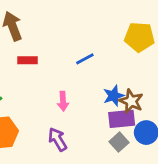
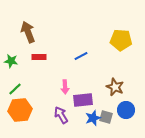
blue star: (113, 96) -> (93, 118), moved
purple rectangle: (122, 119) -> (83, 100), moved
gray square: (119, 142) -> (106, 117), turned -32

